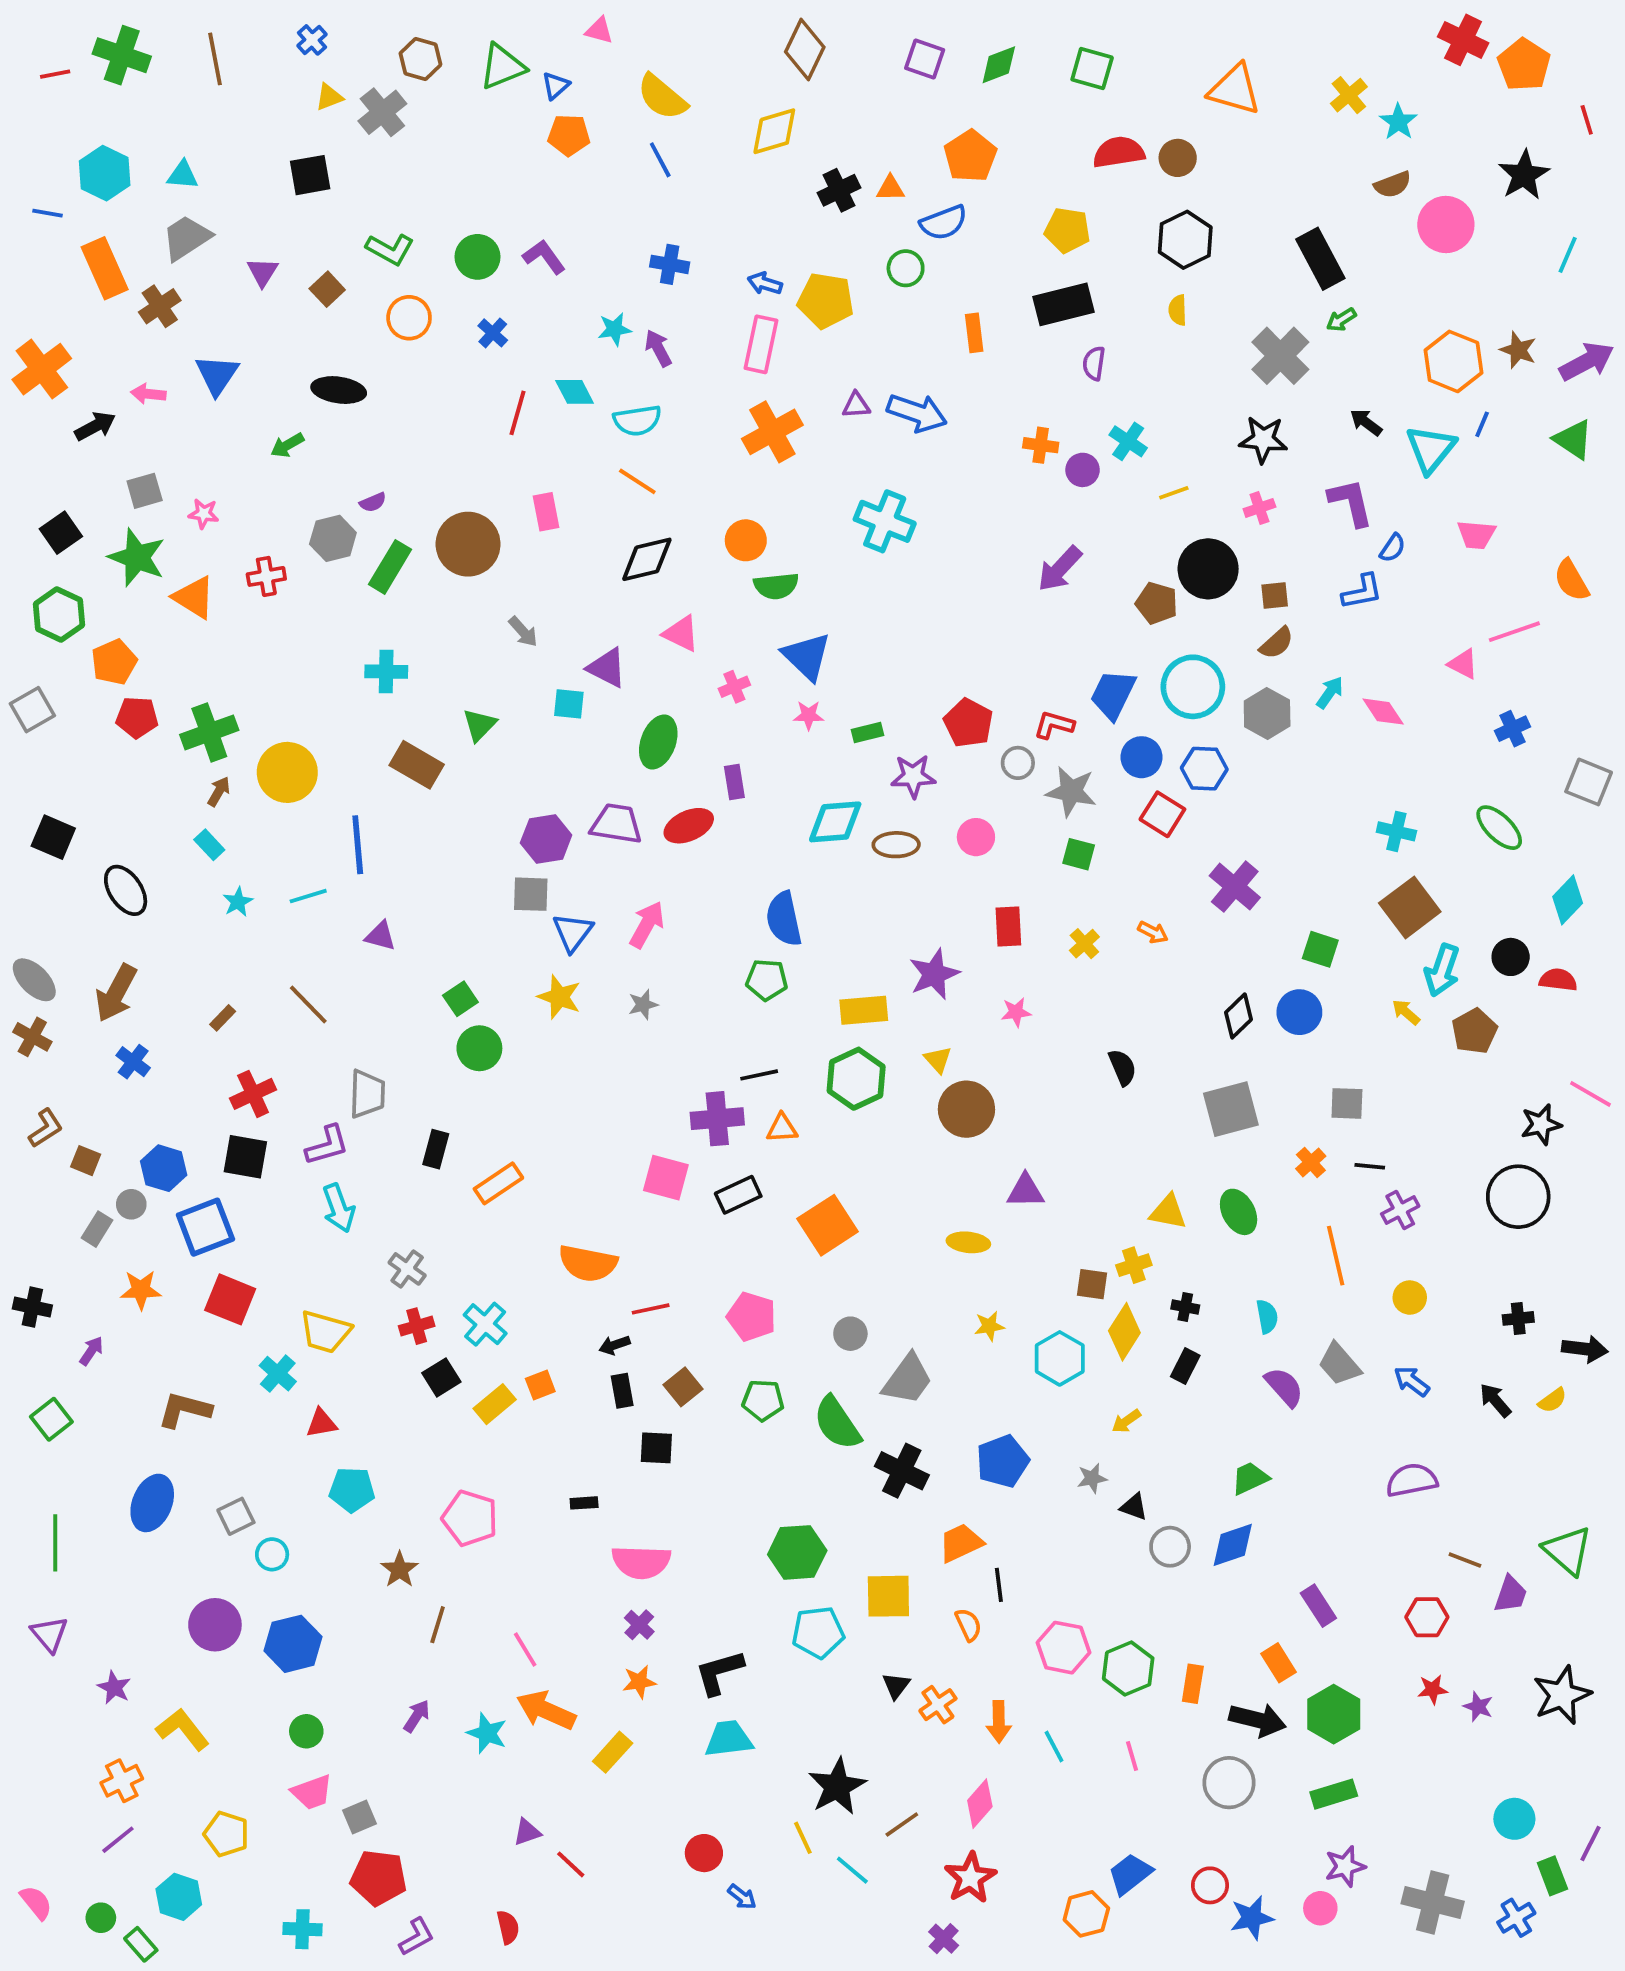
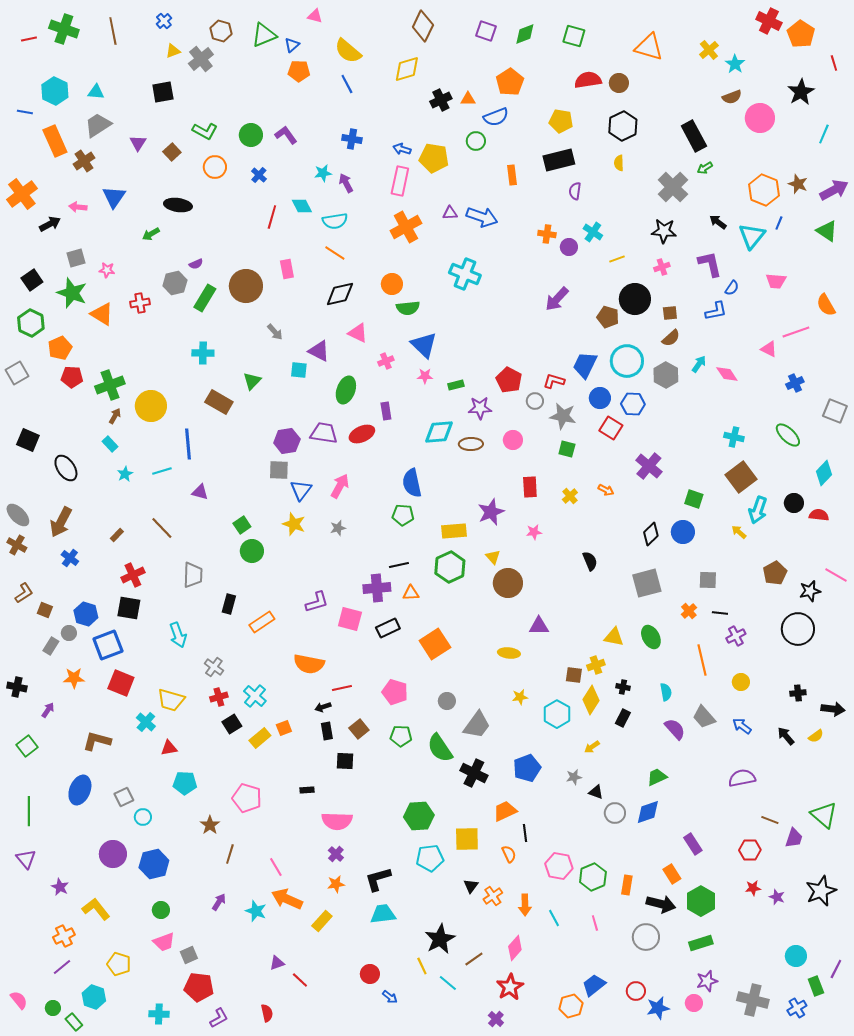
brown pentagon: (1474, 1031) -> (775, 573), moved
purple L-shape: (327, 1145) -> (317, 602), moved

